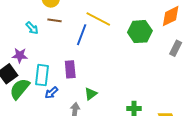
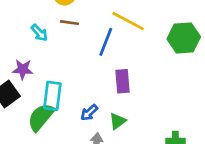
purple rectangle: (70, 69) -> (123, 81), moved
green semicircle: (20, 89) -> (41, 117), moved
blue arrow: (51, 93) -> (89, 113), moved

